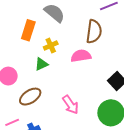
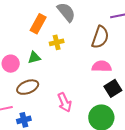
pink semicircle: (81, 56) -> (102, 66), moved
green triangle: (41, 64) -> (34, 58), moved

